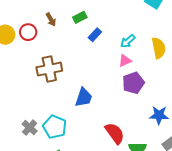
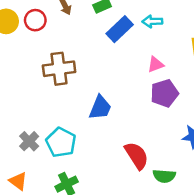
blue rectangle: (95, 35) -> (120, 29), size x1.5
cyan arrow: (128, 41) -> (152, 21), moved, turned 35

